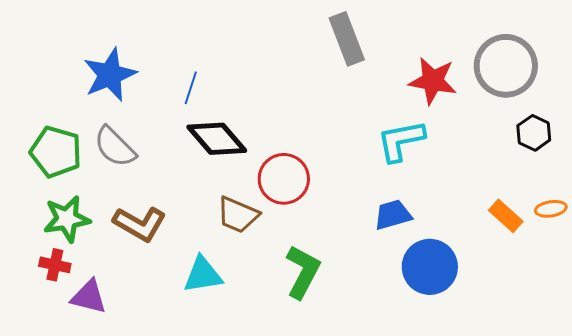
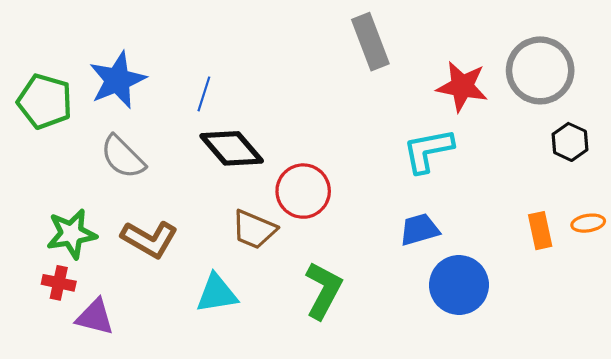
green pentagon: (56, 152) -> (45, 101), moved
orange rectangle: (506, 216) -> (540, 231), turned 36

